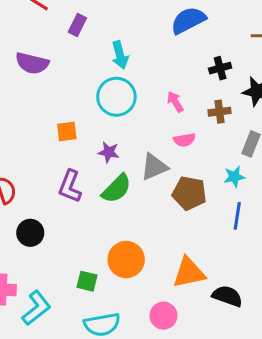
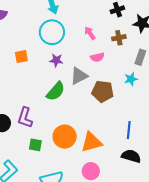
purple star: (109, 152) -> (56, 60), moved
purple L-shape: (70, 186) -> (25, 118), moved
blue line: (237, 216) -> (129, 130), moved
orange triangle: (189, 273) -> (91, 142), moved
green square: (87, 281) -> (35, 145), moved

